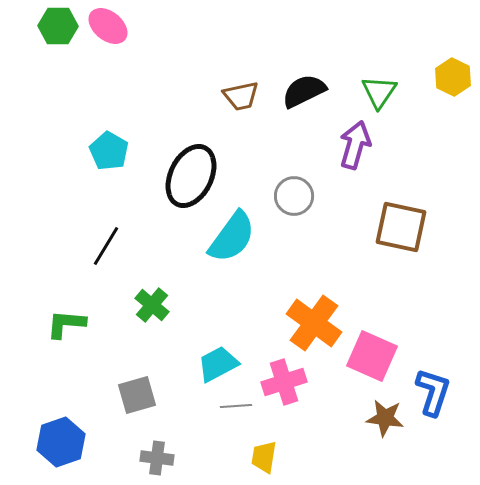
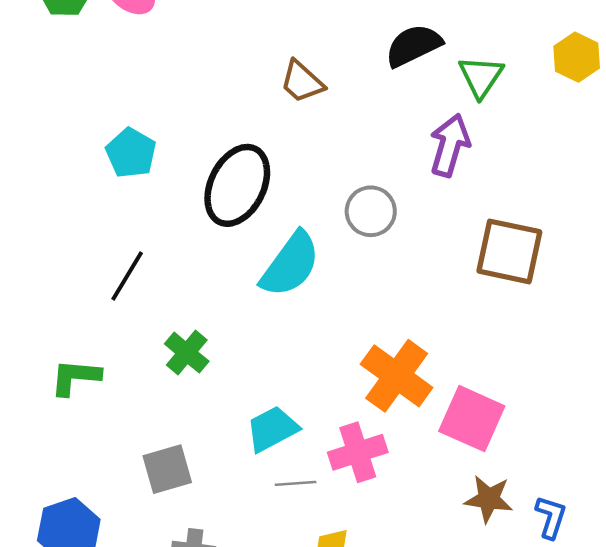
black semicircle: (304, 91) -> (413, 45), moved
brown trapezoid: (241, 96) -> (302, 82), turned 54
blue L-shape: (433, 392) -> (551, 517), moved, size x0.7

